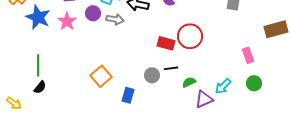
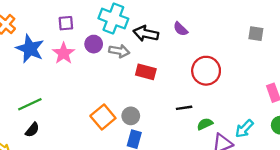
red rectangle: (166, 43) -> (146, 72), moved
green line: (38, 65) -> (30, 104), turned 65
gray circle: (152, 75) -> (131, 116), moved

